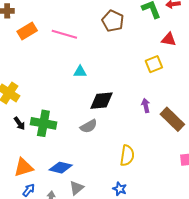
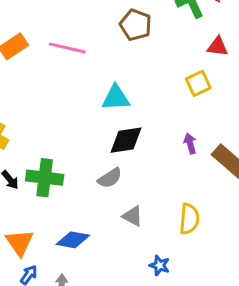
cyan triangle: (80, 72) -> (116, 98), moved, size x1.5
yellow semicircle: (127, 155) -> (189, 219), moved
orange triangle: (24, 167) -> (20, 242), turned -45
gray triangle: (77, 188) -> (133, 216), moved, turned -49

